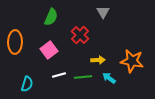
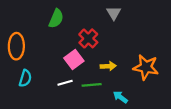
pink square: (49, 50) -> (74, 59), moved
cyan arrow: (109, 78) -> (120, 97), moved
cyan semicircle: (27, 84) -> (25, 78), moved

